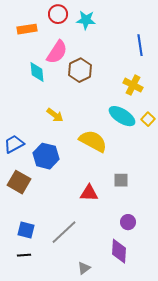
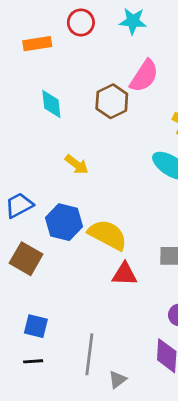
cyan star: (86, 20) -> (133, 21), moved
pink semicircle: (57, 52) -> (144, 76), moved
yellow semicircle: (93, 141) -> (108, 235), moved
gray line: (64, 232) -> (89, 354), moved, turned -40

